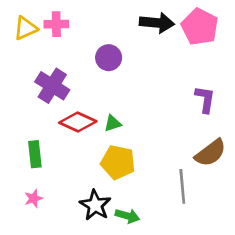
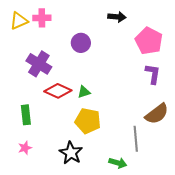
black arrow: (157, 23) -> (117, 17), size x0.7
pink pentagon: (200, 27) -> (149, 41), moved
green arrow: (127, 216) -> (118, 163), moved

